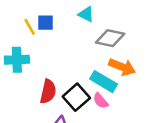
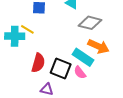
yellow line: (30, 27) -> (27, 29), moved, turned -32
black square: (76, 97) -> (61, 69), turned -30

